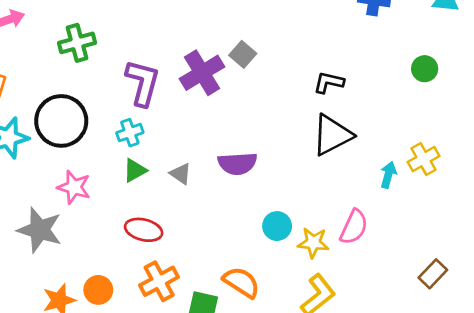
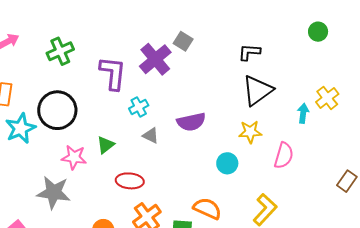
cyan cross: (130, 133) -> (139, 107), moved
green triangle: (135, 170) -> (106, 145), moved
yellow star: (313, 243) -> (250, 132), moved

